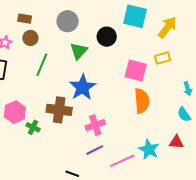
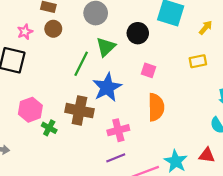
yellow arrow: (167, 27) -> (206, 28), size x0.6
green line: (42, 65) -> (81, 64), moved
pink square: (136, 70) -> (149, 70), moved, size x0.6
orange semicircle: (142, 101) -> (156, 107), moved

